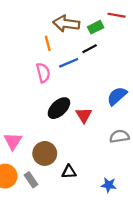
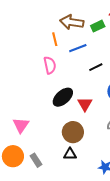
black line: (90, 49) -> (96, 67), moved
blue line: (69, 63) -> (78, 48), moved
brown circle: (45, 153) -> (73, 132), moved

